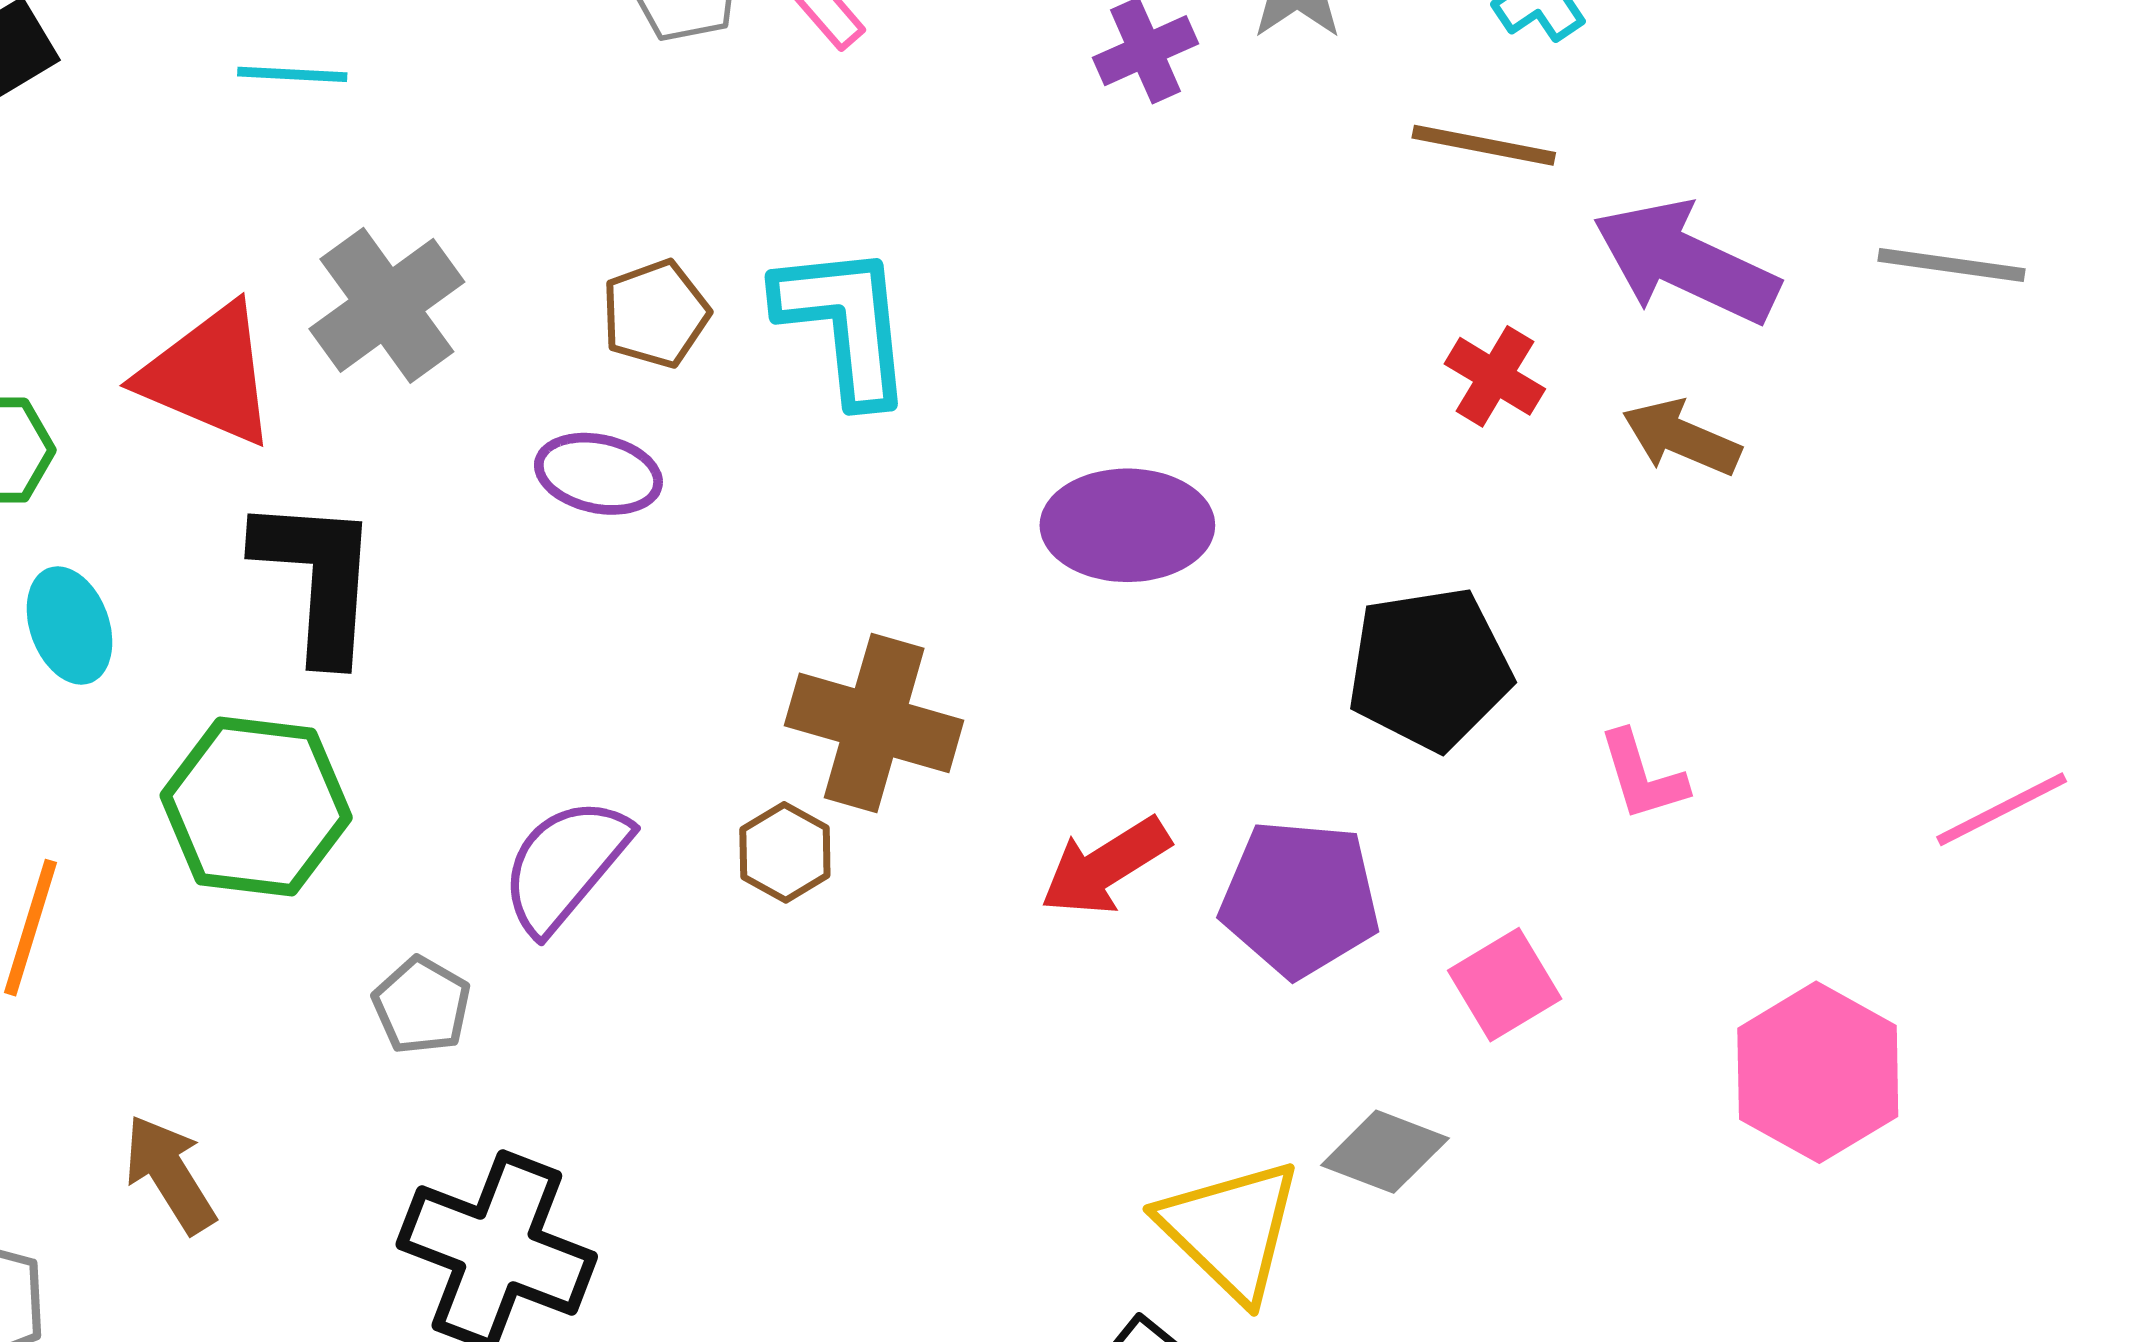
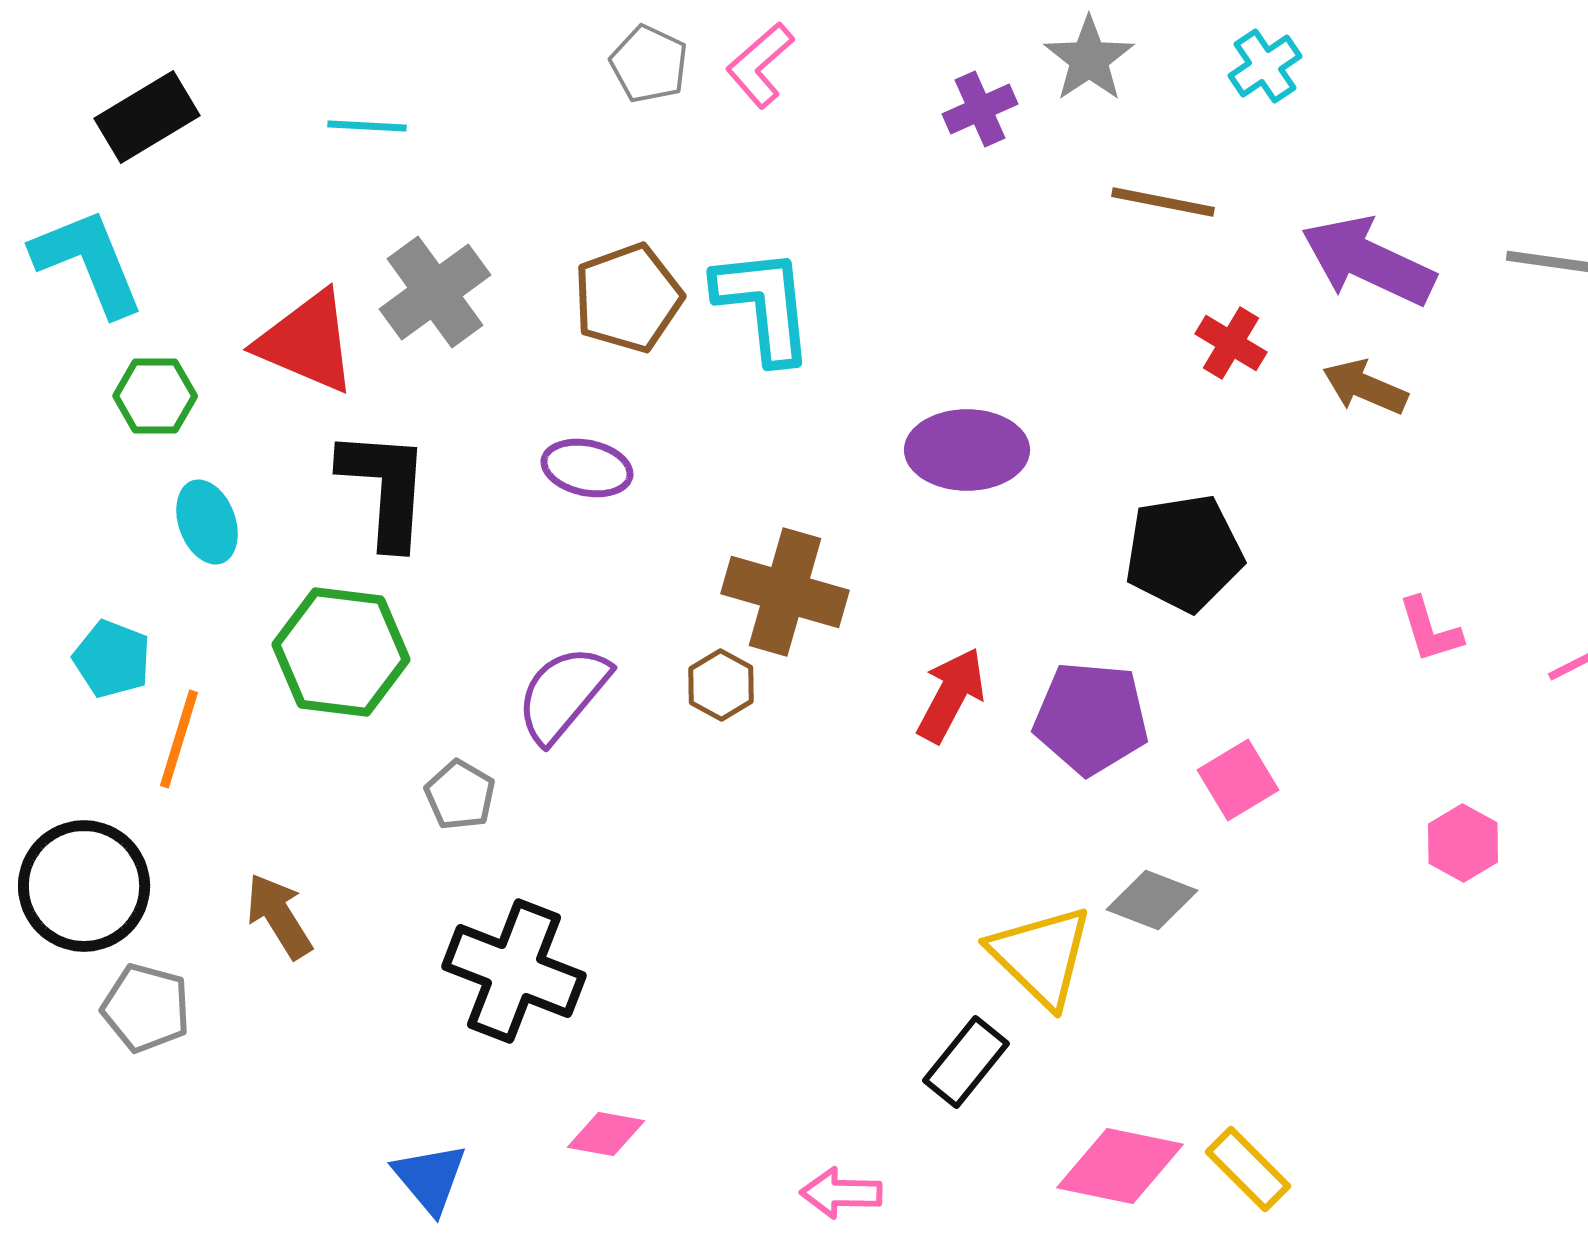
brown line: (1484, 145) -> (1163, 202), moved
brown pentagon: (656, 314) -> (628, 298), size x1.4
purple ellipse: (598, 474) -> (587, 468), moved
pink L-shape: (1642, 776) -> (1430, 630), moved
red arrow: (1105, 866) -> (951, 695), turned 150
pink hexagon: (1818, 1072) -> (1463, 843), size x0.6

